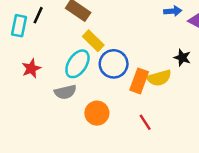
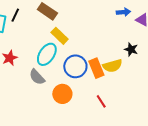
blue circle: (114, 64) -> (75, 66), moved
orange rectangle: (139, 81) -> (96, 68), turned -42
gray semicircle: (65, 92) -> (37, 77), turned 60

